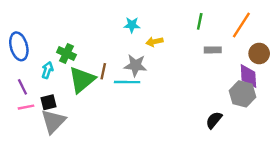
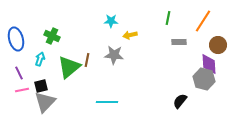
green cross: (66, 53) -> (52, 36), moved
cyan line: (127, 82) -> (107, 102), moved

